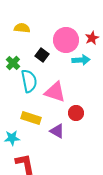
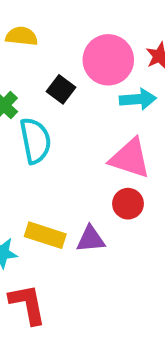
pink triangle: (55, 92) -> (130, 158), moved
yellow rectangle: (31, 118) -> (45, 235), moved
purple triangle: (57, 131) -> (91, 239), turned -35

